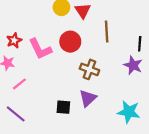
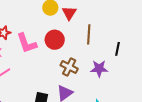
purple star: (133, 65) -> (99, 69), moved, turned -30

